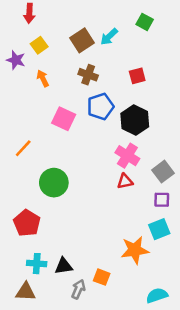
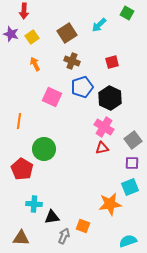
green square: (145, 22) -> (127, 13), moved
cyan arrow: (109, 37) -> (99, 25), moved
purple star: (16, 60) -> (11, 34), moved
orange line: (23, 148) -> (19, 121), turned -35
red pentagon: (27, 223) -> (22, 169), moved
cyan cross: (37, 264) -> (34, 204), moved

